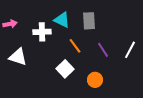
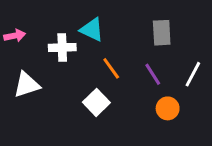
gray rectangle: (89, 21) -> (162, 33), moved
white triangle: (18, 57) -> (27, 85), turned -36
orange circle: (95, 80) -> (168, 108), moved

